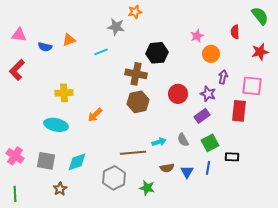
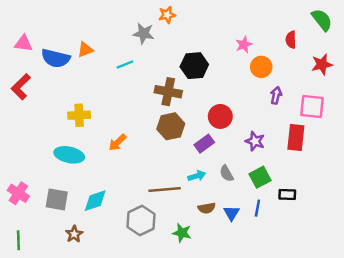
blue semicircle: (45, 47) -> (56, 58), size x1.6
purple star: (208, 94) -> (255, 141), moved
purple rectangle: (202, 116) -> (204, 144), moved

